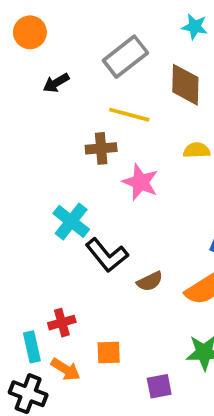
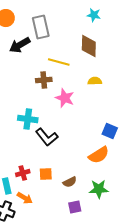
gray rectangle: (125, 57) -> (41, 27), moved, turned -65
black arrow: (56, 83) -> (20, 45), size x1.5
cyan cross: (71, 221) -> (28, 119), turned -30
brown semicircle: (150, 281) -> (70, 182), moved
orange square: (109, 352) -> (46, 174), moved

